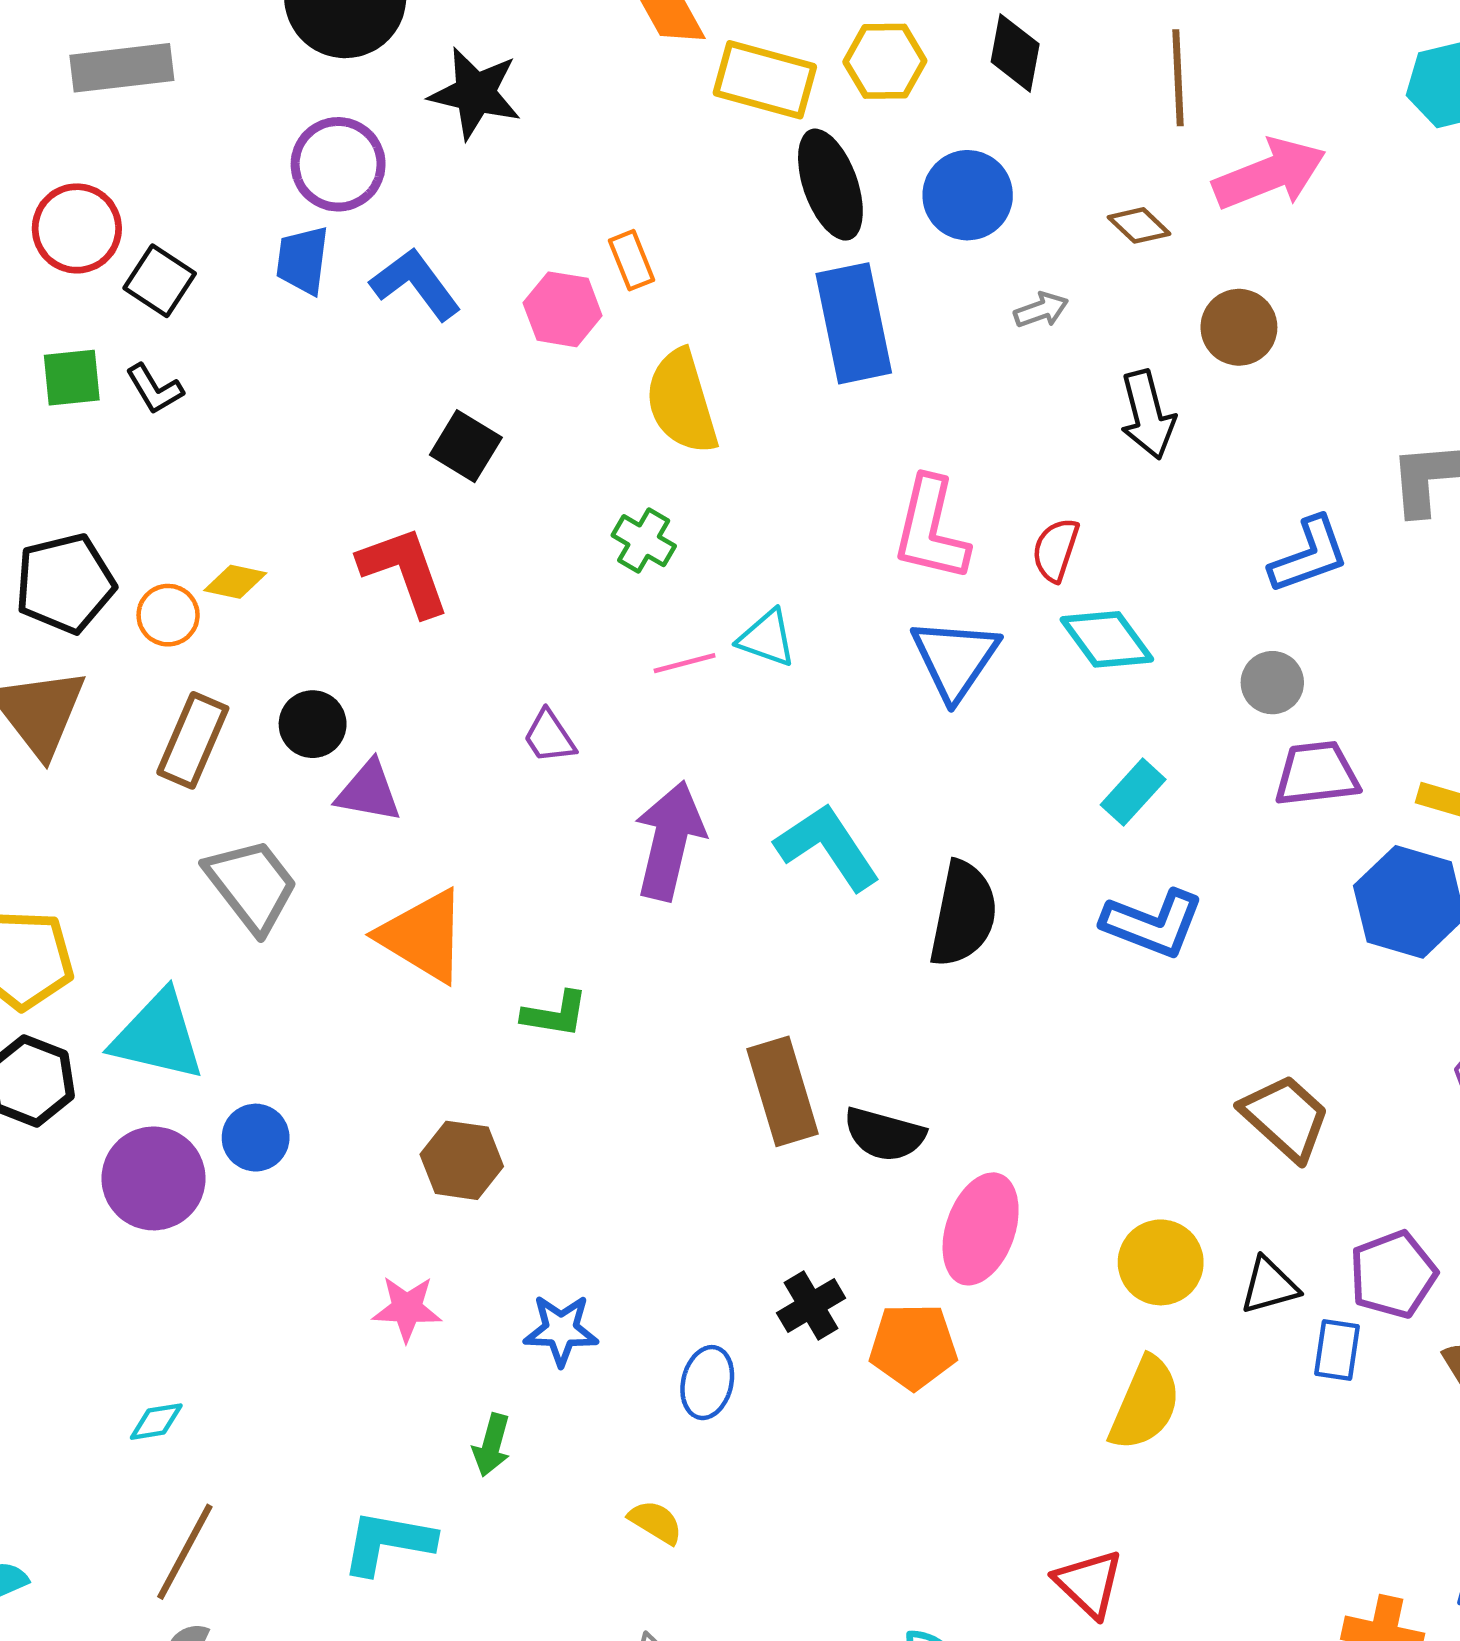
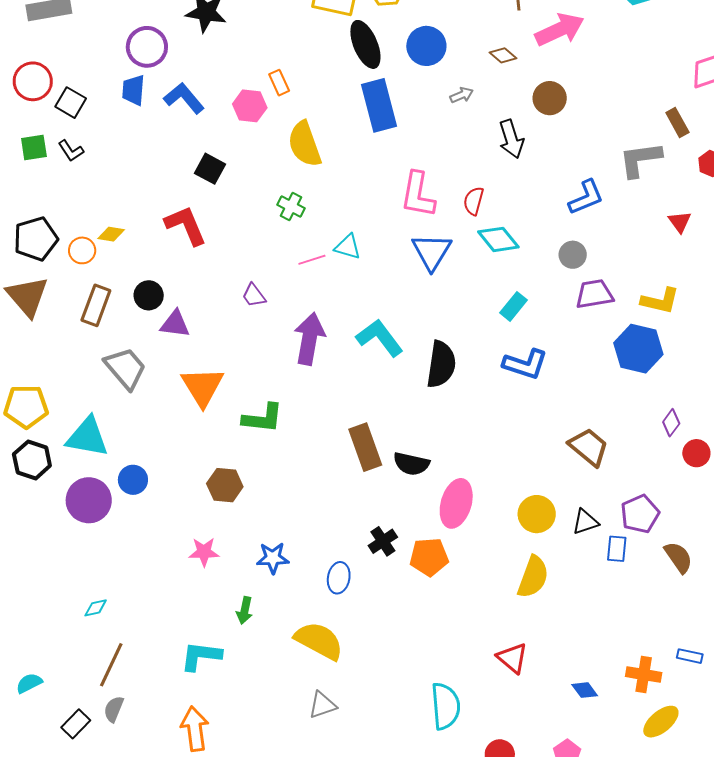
orange triangle: (423, 936) -> (202, 387), turned 30
green L-shape: (555, 1014) -> (263, 418), size x1.4
yellow semicircle: (656, 1522) -> (319, 641), size x2.0

